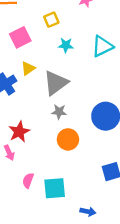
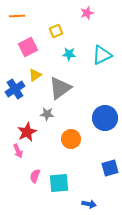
gray star: (59, 112) -> (47, 114), moved

